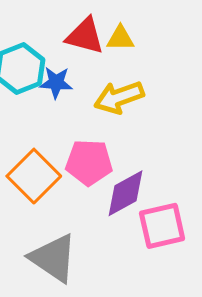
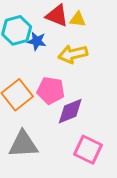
pink square: (162, 226) -> (88, 150), moved, turned 32
gray triangle: (53, 258) -> (23, 144), turned -44

